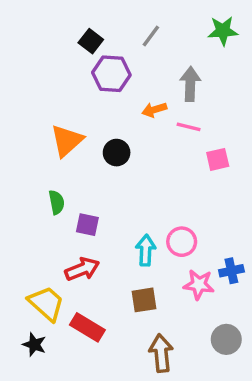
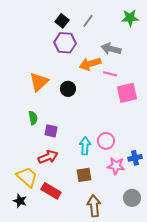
black square: (91, 41) -> (62, 21), moved
gray arrow: (190, 84) -> (111, 49), turned -78
orange arrow: (154, 110) -> (90, 64), size x1.5
pink square: (218, 159) -> (127, 93), size x1.5

